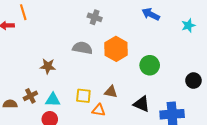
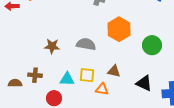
gray semicircle: (82, 48) -> (86, 44), moved
brown cross: (30, 96) -> (35, 75), turned 32
cyan triangle: (53, 100) -> (67, 79), moved

